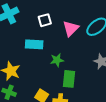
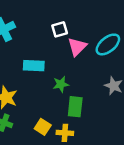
white square: (45, 20) -> (60, 29), moved

